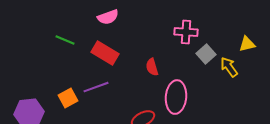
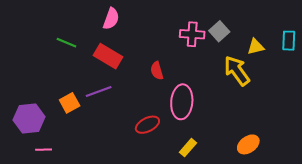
pink semicircle: (108, 17) -> (111, 19), turned -50
gray square: (206, 54) -> (219, 31), moved
yellow arrow: (229, 67) -> (237, 71), size x1.4

